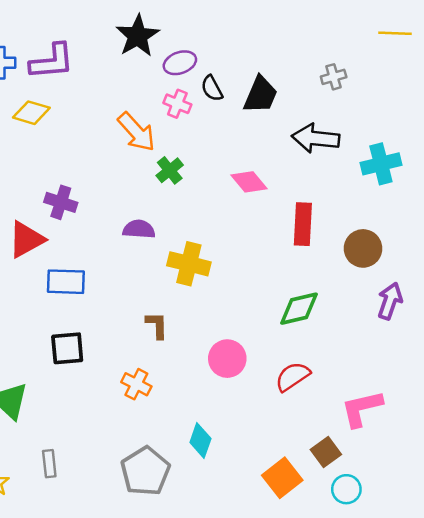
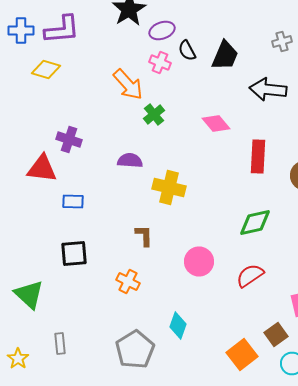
red triangle: (26, 239) -> (42, 168), turned 36
blue rectangle: (66, 282) -> (73, 202), size x0.7

